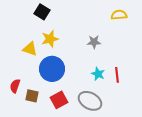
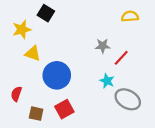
yellow star: (50, 39) -> (22, 29), moved
red line: (117, 75) -> (121, 58), moved, turned 49
brown square: (32, 96) -> (36, 114), moved
gray ellipse: (90, 101) -> (128, 99), moved

